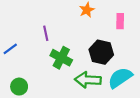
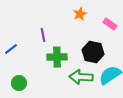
pink rectangle: (120, 21) -> (110, 24), turned -56
green cross: (61, 58) -> (57, 57), turned -30

